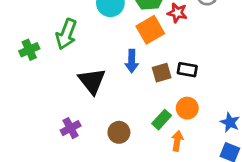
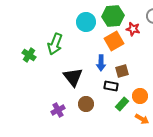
green cross: (29, 50) -> (29, 55), turned -32
black rectangle: (187, 70) -> (111, 86), moved
brown circle: (119, 132) -> (86, 104), moved
orange arrow: (177, 141) -> (142, 119), moved, turned 112

